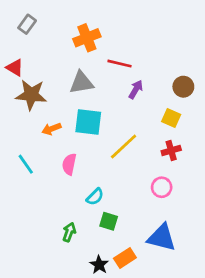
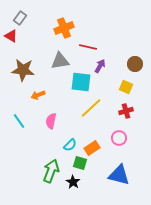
red triangle: (15, 68) -> (11, 36), moved
cyan square: (88, 122) -> (81, 82), moved
green arrow: (69, 232) -> (51, 171), size x1.6
orange rectangle: (125, 258) -> (92, 148), moved
black star: (99, 265) -> (73, 182), moved

